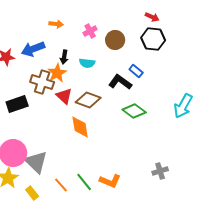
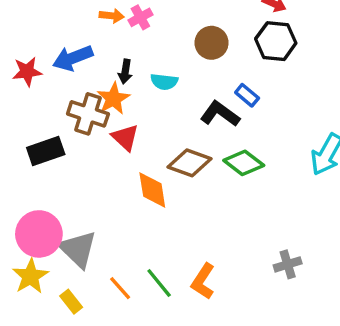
pink cross: (90, 31) -> (140, 17), moved
brown diamond: (88, 100) -> (190, 163), moved
orange L-shape: (110, 181) -> (203, 281), turned 100

